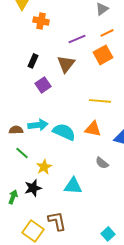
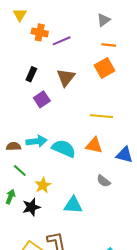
orange line: (107, 33) -> (109, 45), turned 32
purple line: (77, 39) -> (62, 41), moved
green arrow: (13, 197) -> (10, 197), moved

